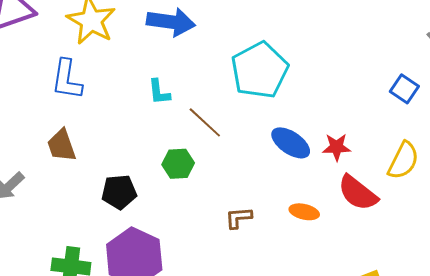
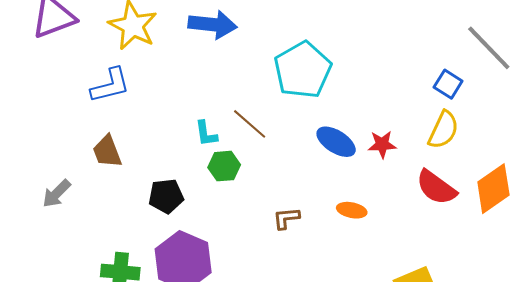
blue L-shape: (67, 80) -> (110, 85), turned -111
cyan L-shape: (159, 92) -> (206, 134), moved
yellow semicircle: (403, 161) -> (443, 130), moved
red semicircle: (358, 193) -> (436, 187), moved

